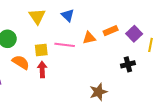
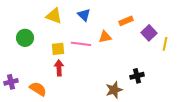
yellow triangle: (37, 16) -> (54, 16), turned -36
orange rectangle: (111, 31) -> (126, 21), moved
orange semicircle: (21, 62) -> (38, 89), moved
black cross: (128, 64) -> (137, 76), moved

